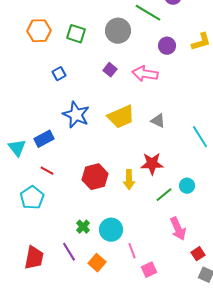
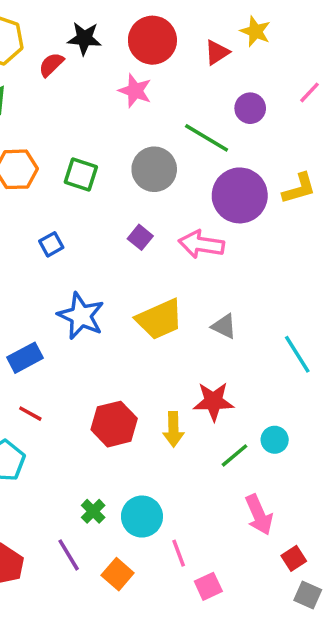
purple circle: (167, 46) -> (240, 195), size x1.8

